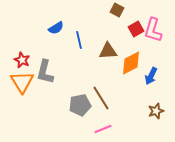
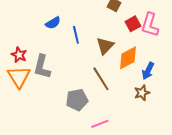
brown triangle: (108, 51) -> (105, 46), turned -42
brown line: (101, 98) -> (101, 79), moved
brown star: (156, 111) -> (142, 93), moved

